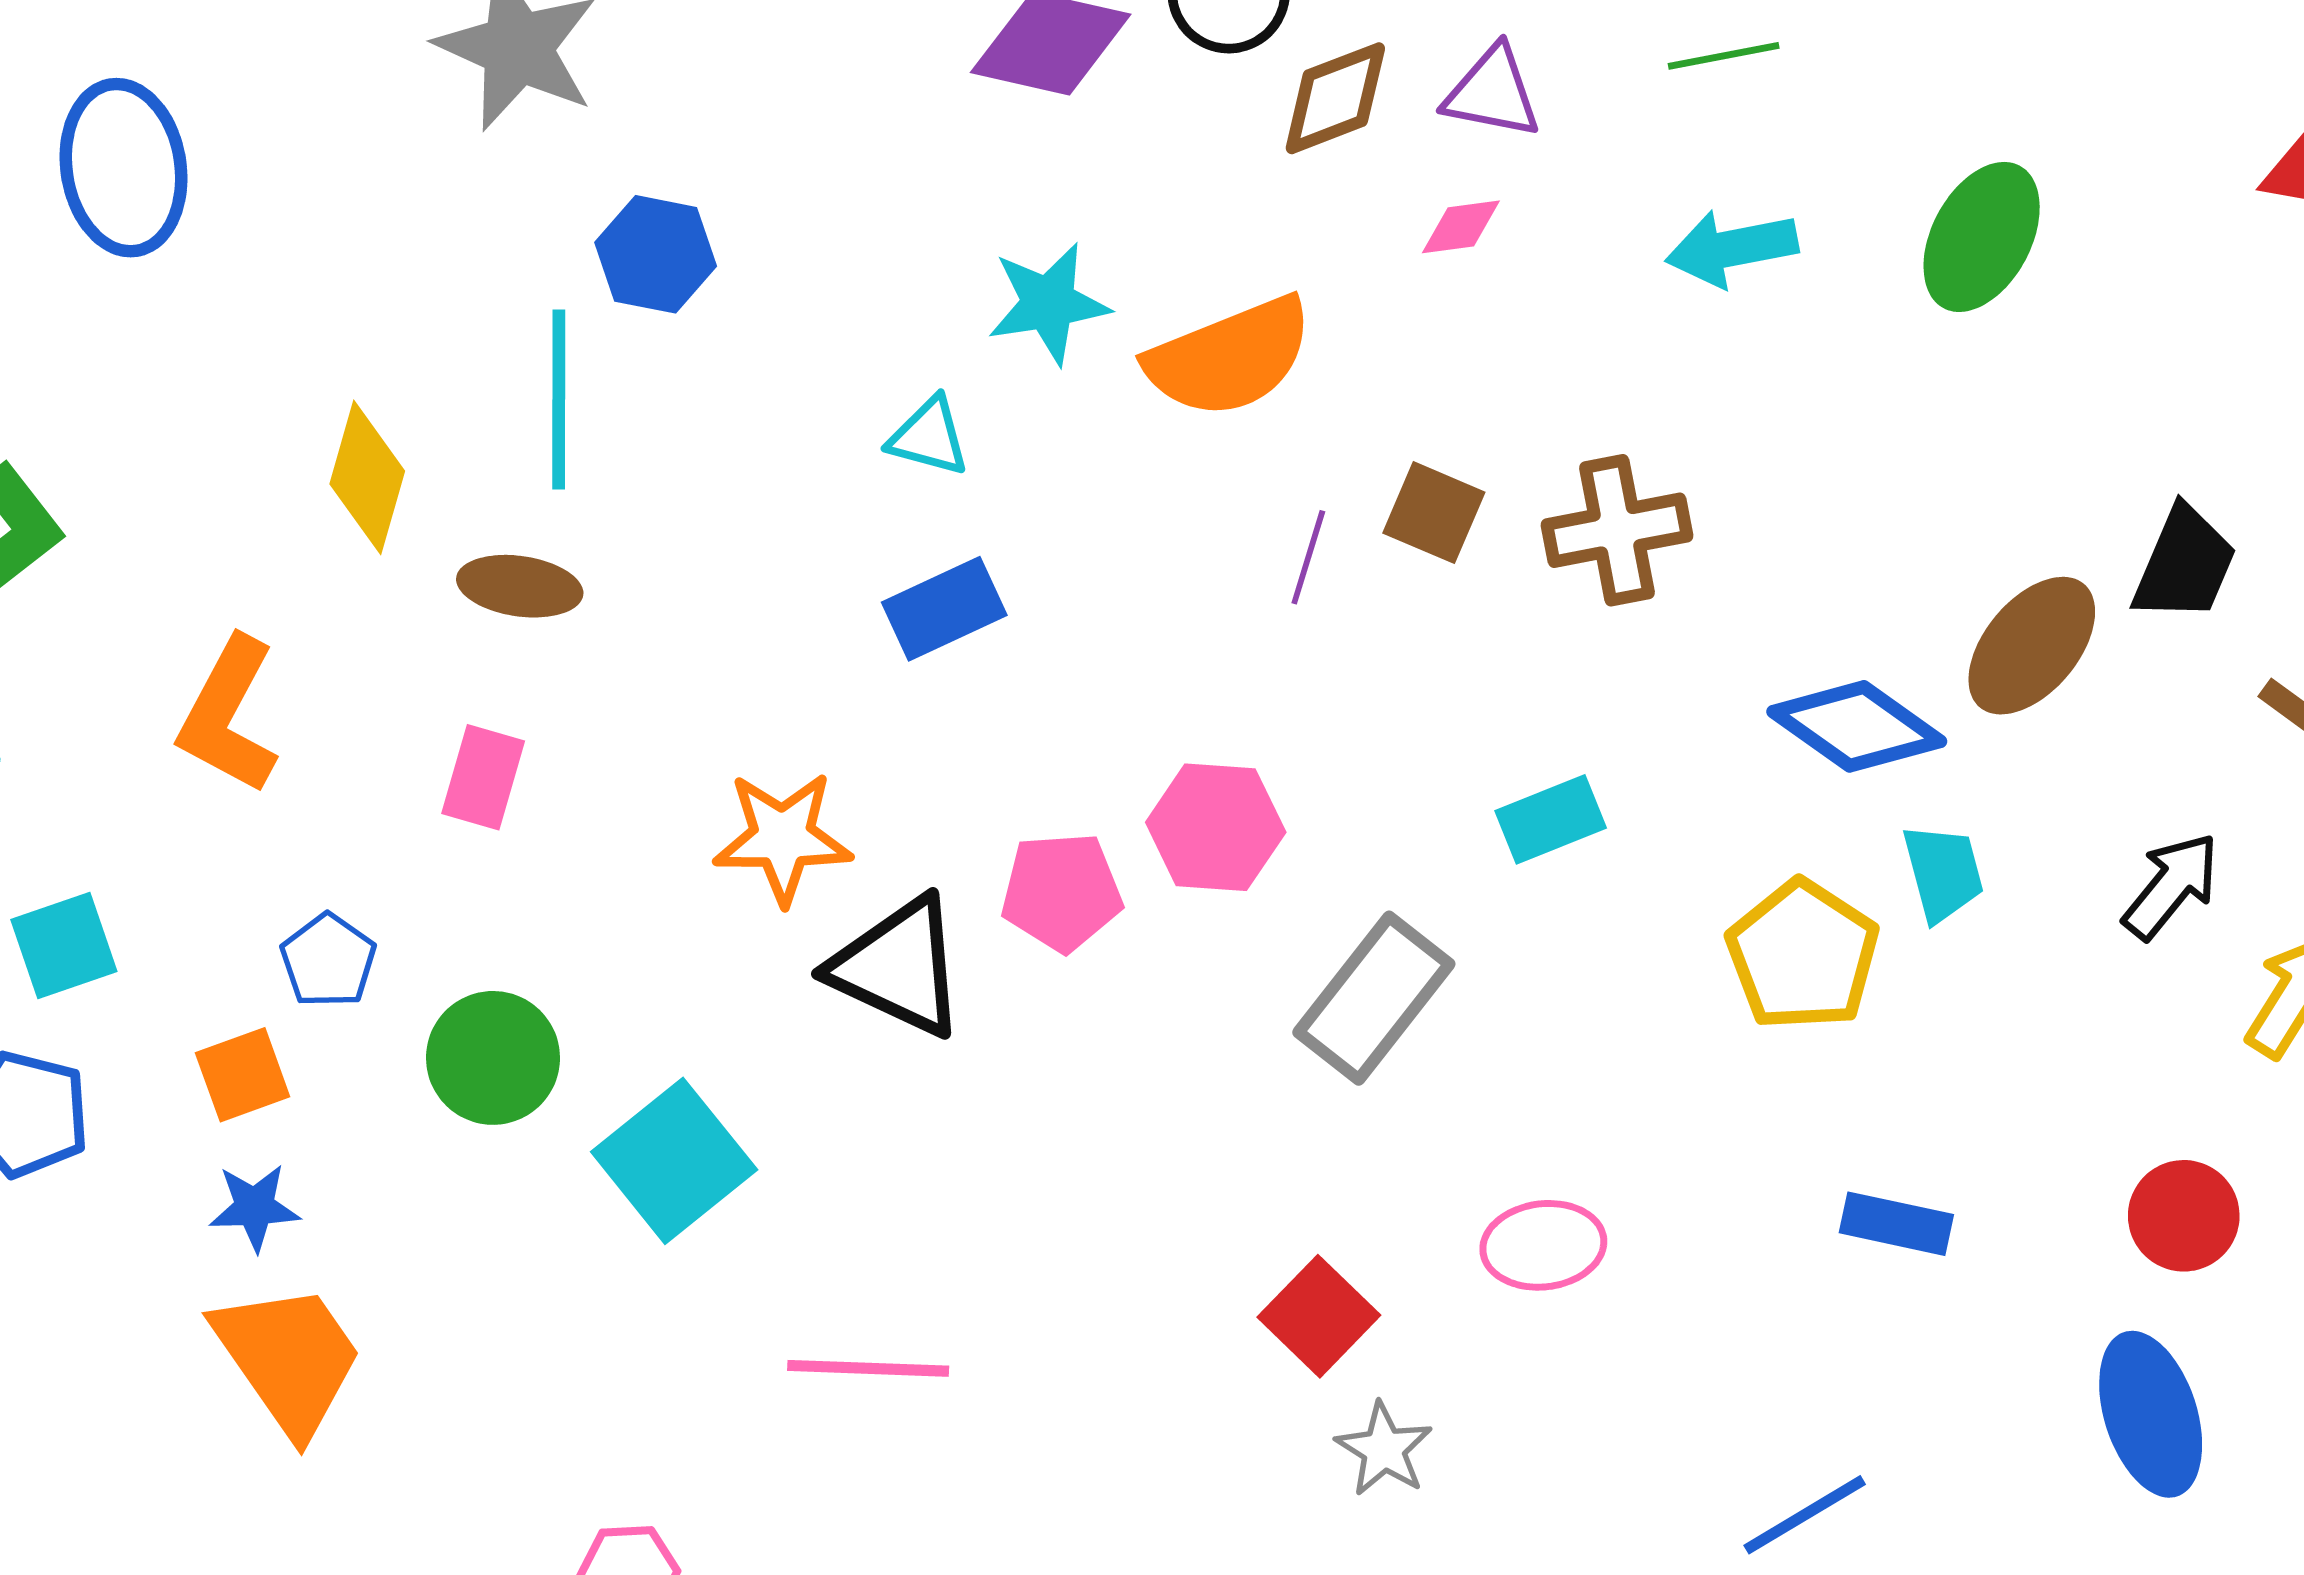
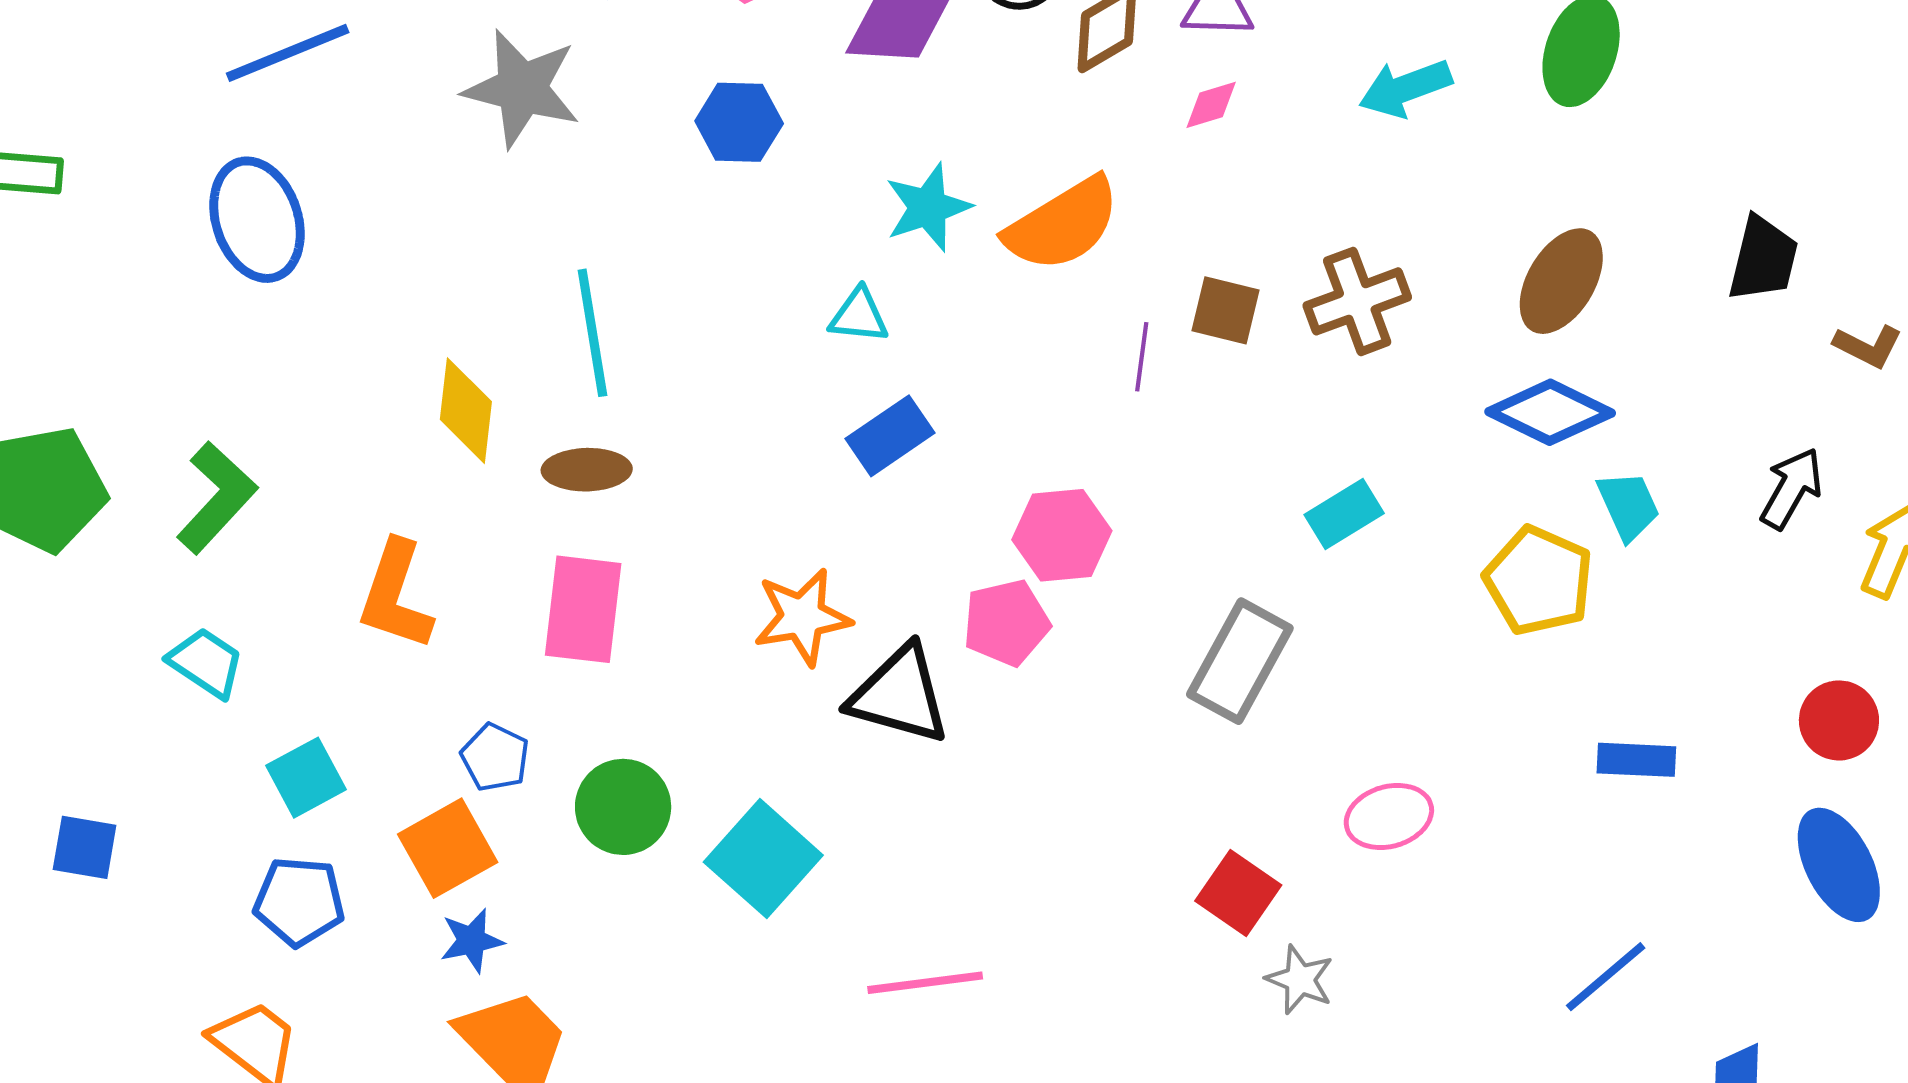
blue hexagon: (656, 254) -> (739, 122), moved
brown ellipse: (2032, 646) -> (1561, 281), moved
pink rectangle: (483, 777) -> (583, 609), size x1.5
pink hexagon: (1216, 827) -> (1062, 535), moved
orange square: (243, 1075) -> (448, 848), size x1.4

